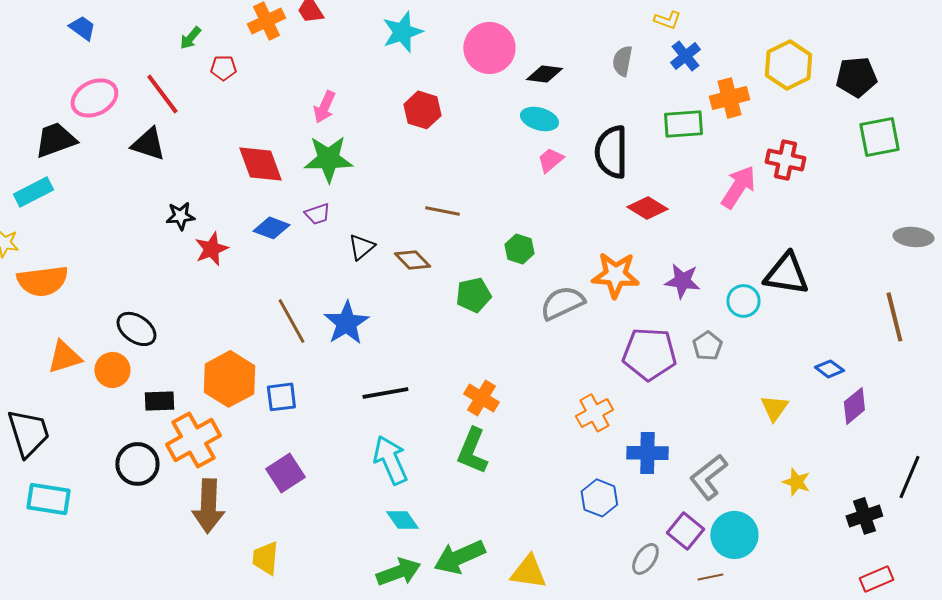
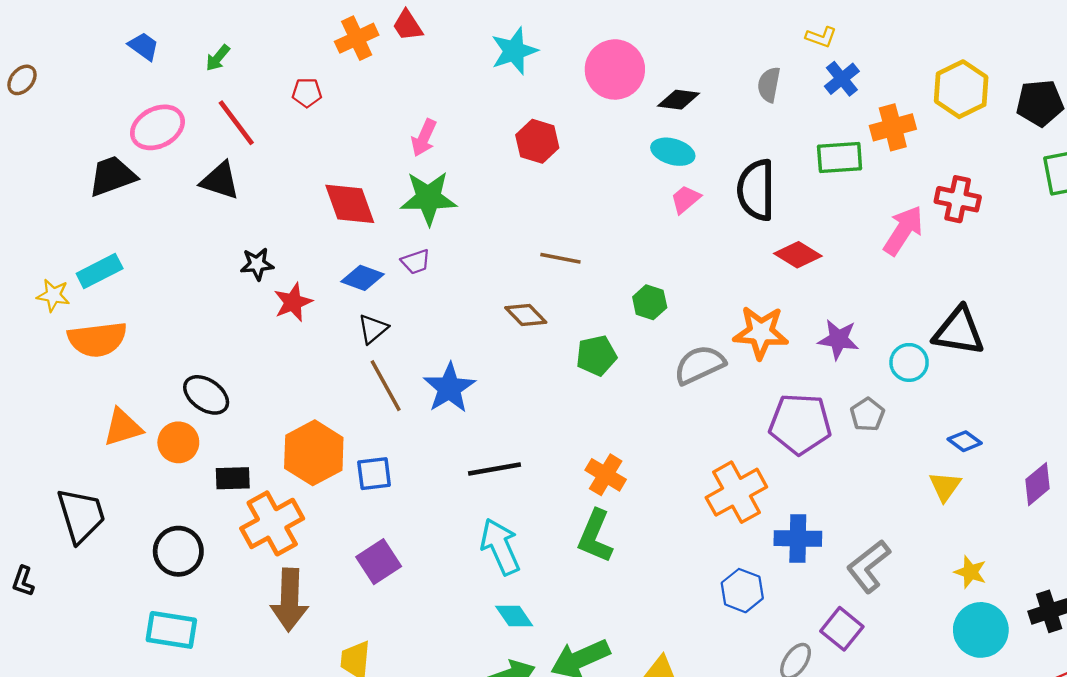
green arrow: (190, 38) -> (218, 58), moved
cyan rectangle: (33, 192) -> (100, 271), moved
black triangle: (361, 247) -> (373, 329), moved
blue diamond: (829, 369) -> (965, 441), moved
orange cross: (594, 413) -> (736, 492), size x1.4
black circle: (137, 464) -> (178, 551), moved
cyan rectangle: (48, 499) -> (171, 630), moved
cyan circle: (734, 535) -> (981, 630), moved

